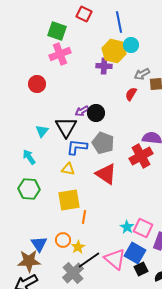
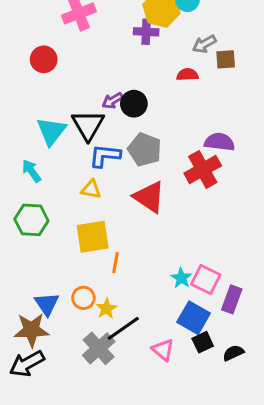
red semicircle: (131, 94) -> (187, 75), turned 56
cyan triangle: (42, 131) -> (51, 131), size x1.5
pink triangle: (115, 259) -> (163, 350), moved, size x0.7

